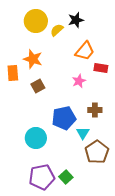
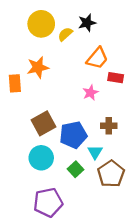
orange star: (33, 59) -> (38, 67), turned -30
brown square: (38, 86) -> (43, 123), moved, size x1.5
green square: (66, 177) -> (76, 169), moved

